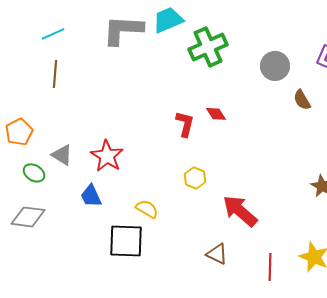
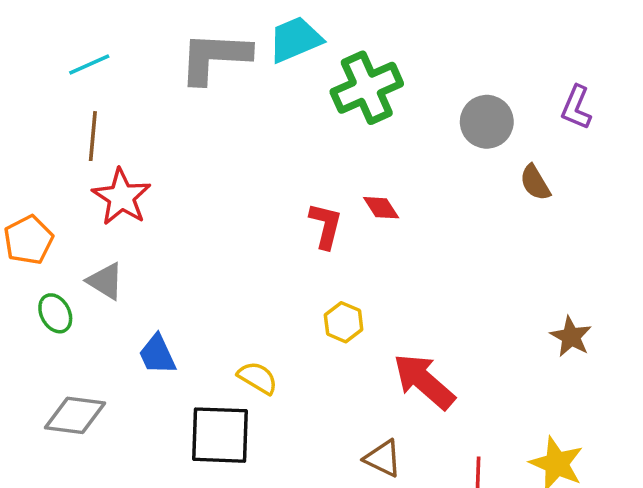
red star: (107, 156) -> (122, 197), moved
green ellipse: (34, 173) -> (55, 313), turned 30
gray diamond: (28, 217) -> (75, 415), moved

